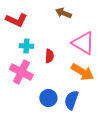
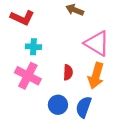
red semicircle: (49, 56) -> (68, 72), moved
orange arrow: (82, 72) -> (96, 76), turned 75

